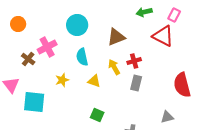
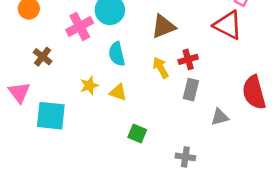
pink cross: (47, 47) -> (80, 26), moved
yellow triangle: (94, 81) -> (118, 92), moved
gray triangle: (167, 117) -> (220, 117), moved

